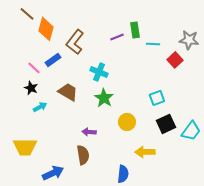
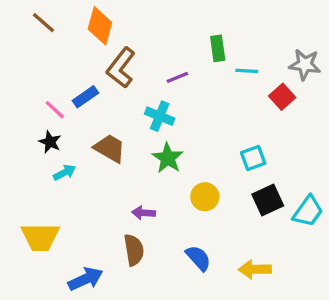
orange diamond: (46, 29) -> (100, 26), moved
purple line: (117, 37) -> (177, 77), moved
yellow arrow: (145, 152) -> (255, 269), moved
blue semicircle: (123, 174) -> (198, 258), moved, turned -48

